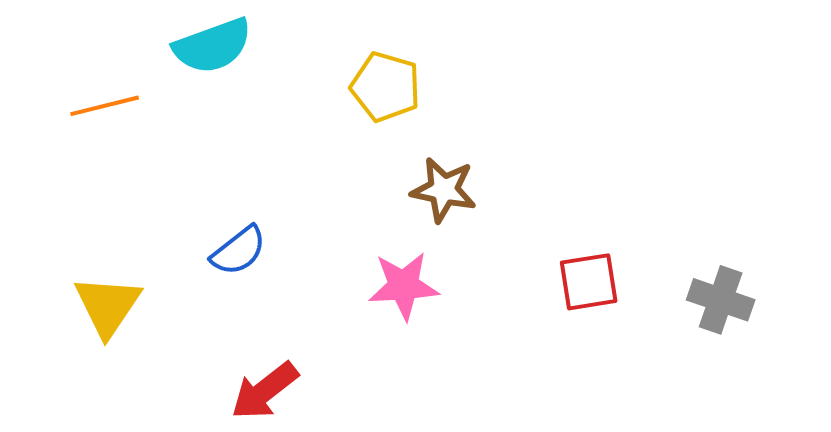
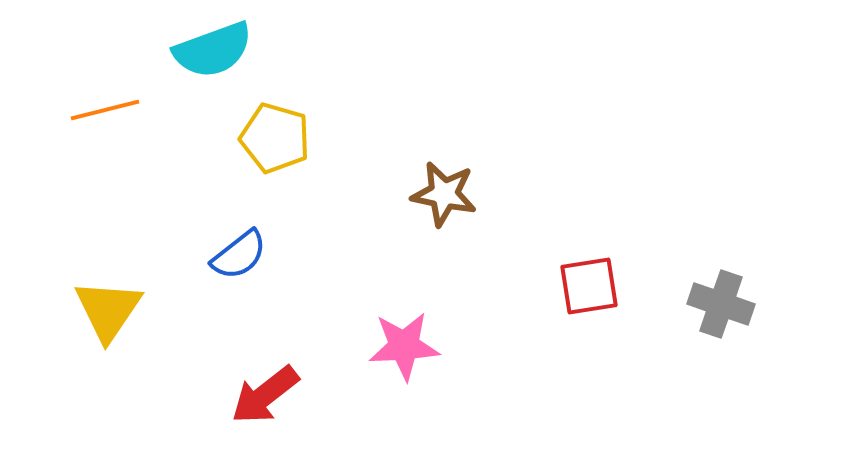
yellow pentagon: (386, 87) -> (275, 138), moved
pink star: (404, 286) -> (404, 346), moved

